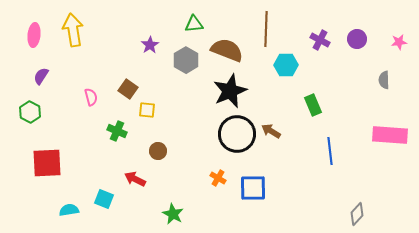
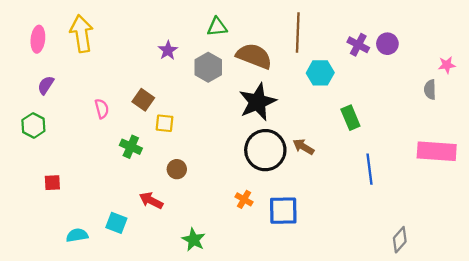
purple circle: (357, 39) -> (387, 44), moved
pink star: (399, 42) -> (447, 65), moved
red square: (47, 163) -> (52, 183), size x0.5

